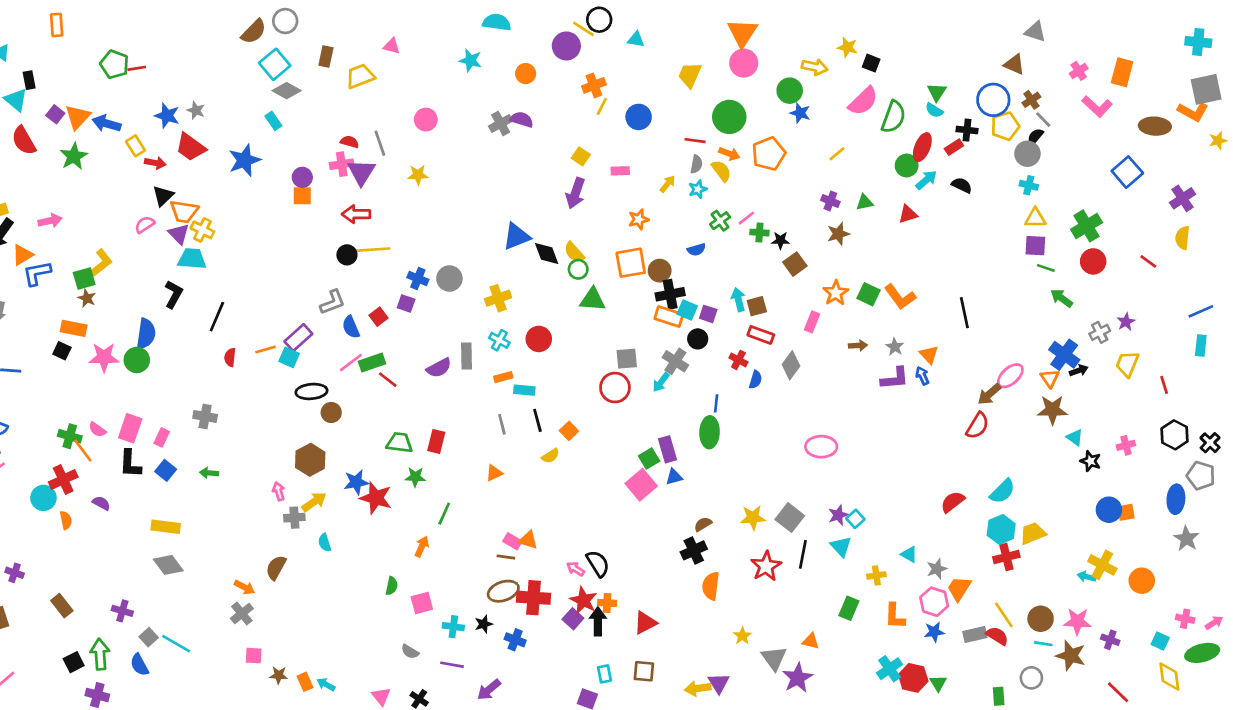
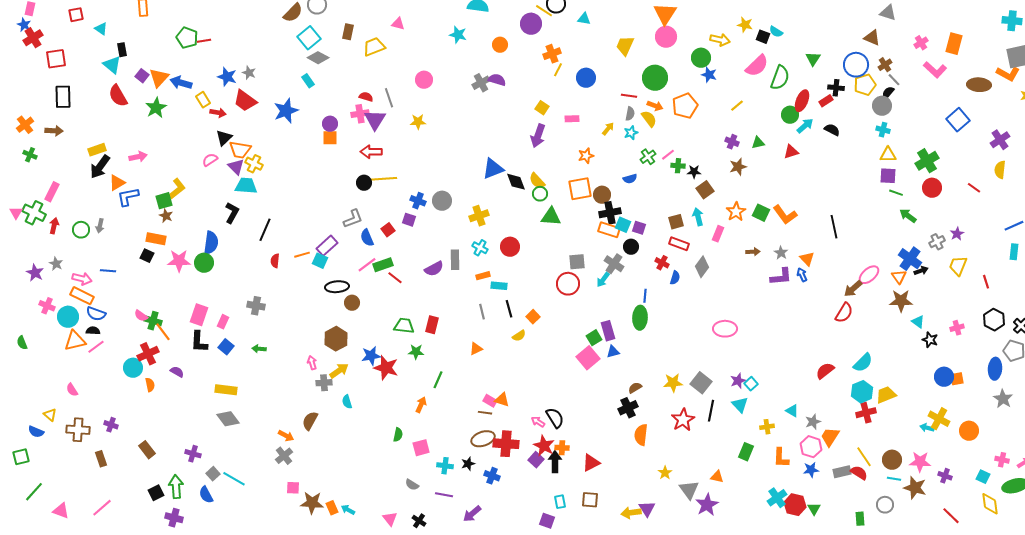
cyan semicircle: (934, 110) -> (776, 32), moved
cyan arrow: (738, 300) -> (698, 217), moved
pink semicircle: (97, 430) -> (141, 316), moved
brown star: (279, 675) -> (312, 503), size x1.6

